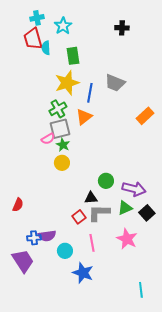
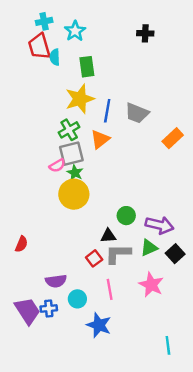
gray trapezoid: (115, 83) -> (137, 113), moved
yellow circle: (62, 163) -> (74, 194), size x1.6
blue cross: (34, 238) -> (49, 308), moved

